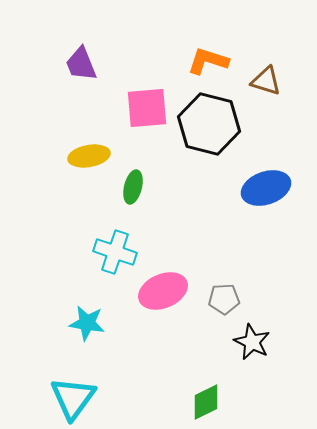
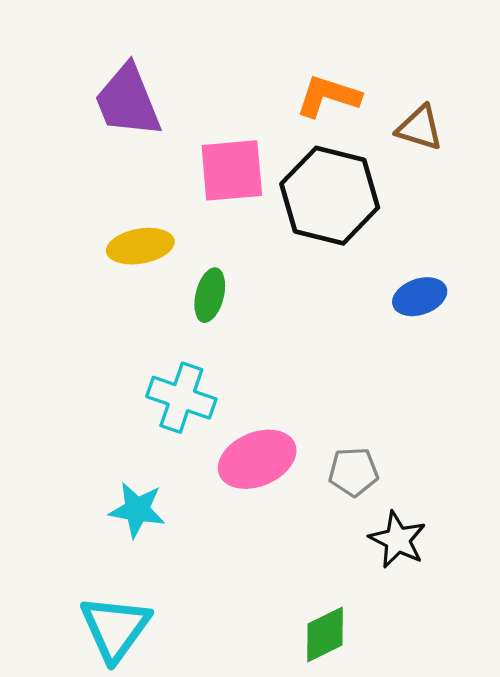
purple trapezoid: (81, 64) -> (128, 101), size x1.4
blue ellipse: (266, 188) -> (420, 297), size x0.7

